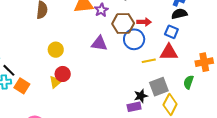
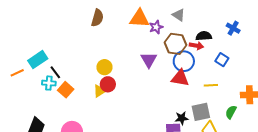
black semicircle: (179, 14) -> (204, 36), moved
purple triangle: (99, 43) -> (149, 60), turned 42
yellow circle: (56, 50) -> (104, 67), moved
red triangle: (169, 52) -> (180, 78), moved
yellow line: (149, 61) -> (211, 85), moved

